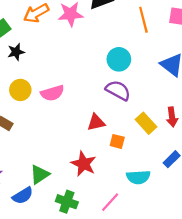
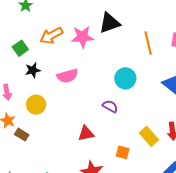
purple semicircle: (118, 90) -> (110, 106), moved, size x0.7
pink semicircle: (52, 93) -> (67, 76), moved
red triangle: (96, 122) -> (86, 133), moved

